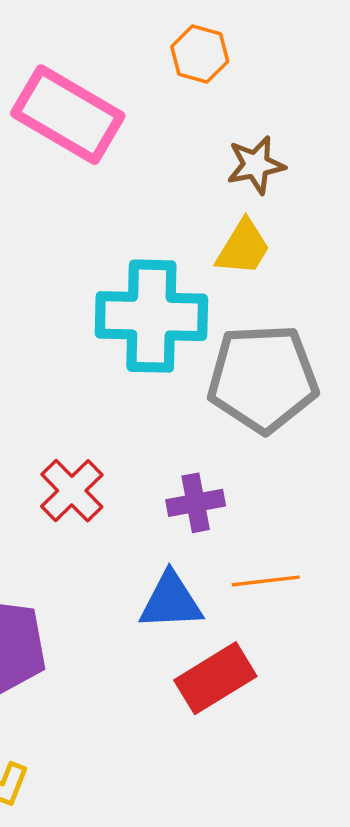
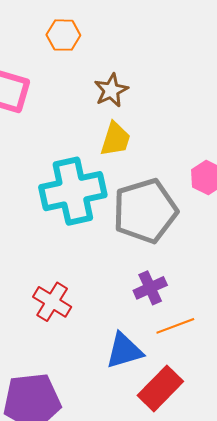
purple cross: (196, 503) -> (150, 288), moved

